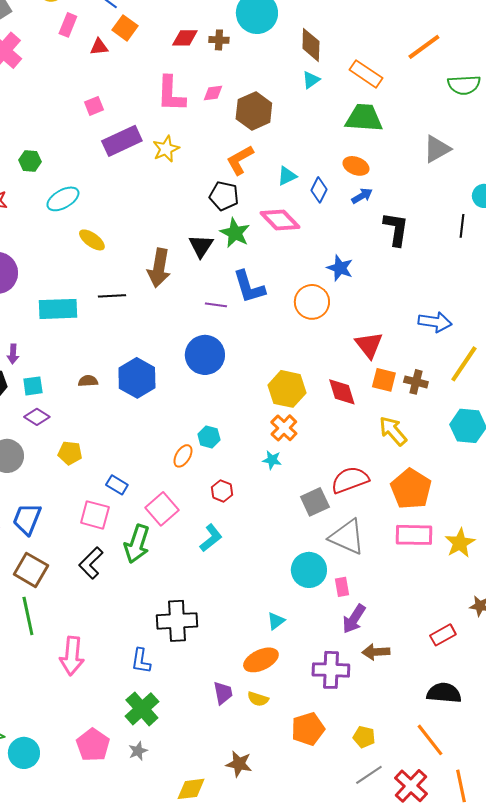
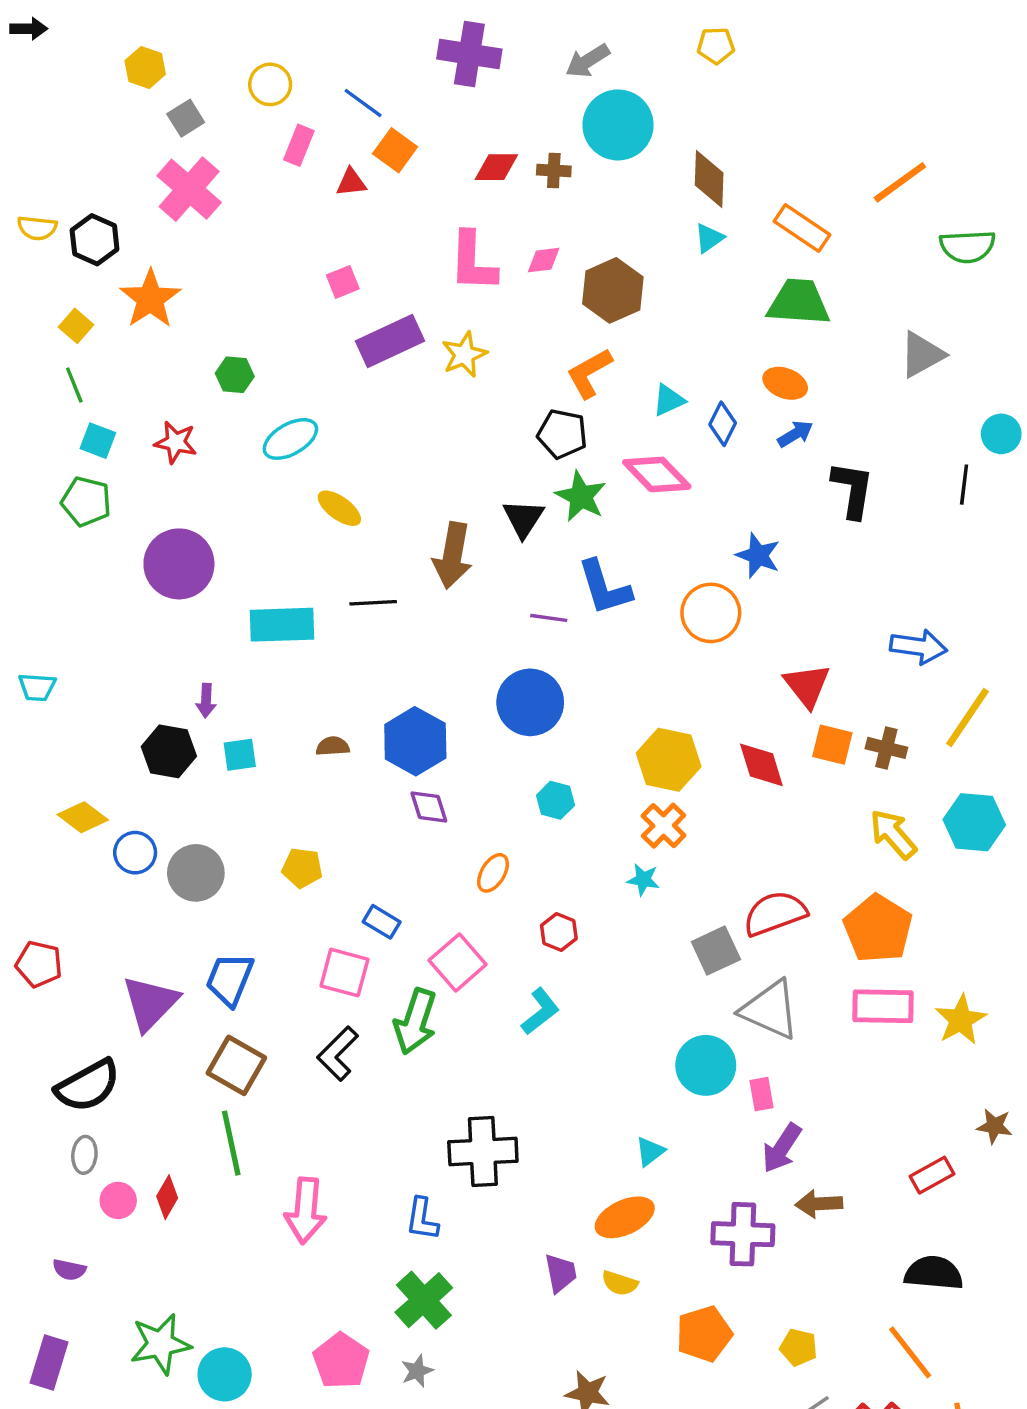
purple diamond: (37, 417) -> (429, 807), moved, turned 40
yellow arrow: (393, 431) -> (893, 834), moved
cyan hexagon: (209, 437) -> (555, 800), moved

